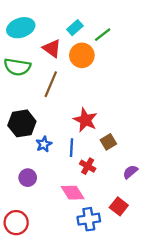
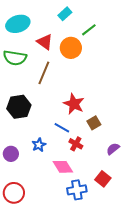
cyan rectangle: (75, 28) -> (65, 14), moved
blue star: (44, 144) -> (39, 145), moved
blue line: (72, 148) -> (62, 128), turned -63
purple circle: (28, 178) -> (11, 154), moved

